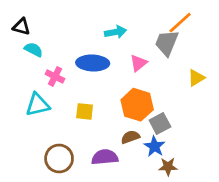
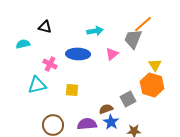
black triangle: (21, 27) -> (45, 27), moved
cyan semicircle: (33, 50) -> (23, 44), moved, turned -40
yellow triangle: (196, 78) -> (155, 65), turned -32
orange hexagon: (137, 105) -> (152, 85), moved
blue star: (155, 146) -> (111, 122), moved

